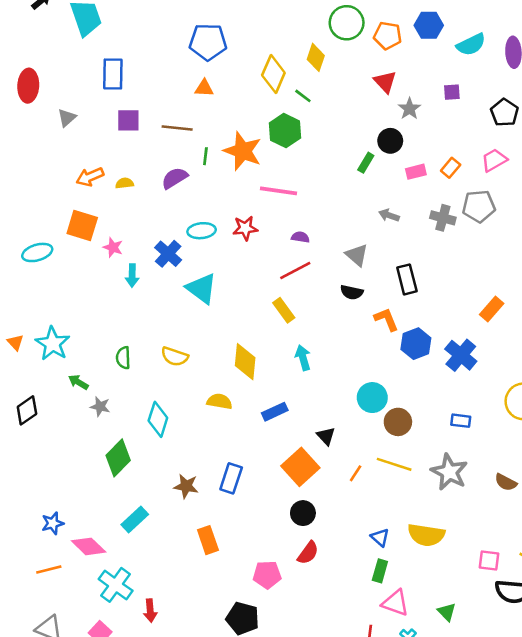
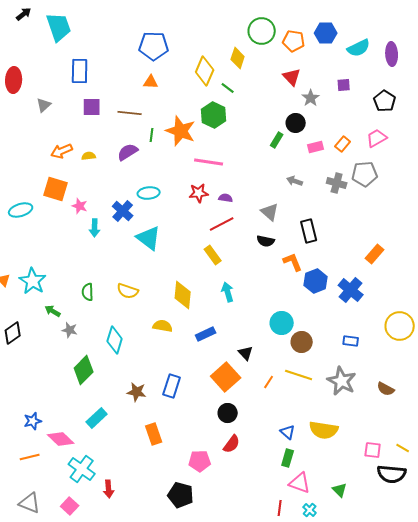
red star: (245, 228) -> (199, 193), moved

